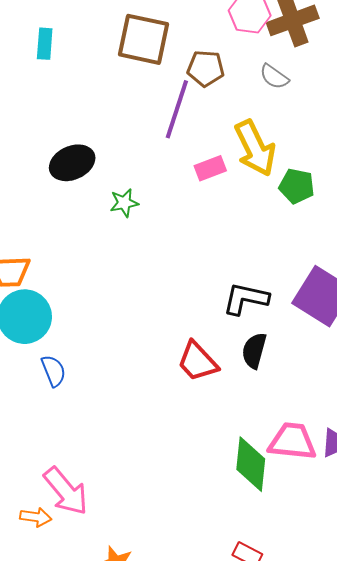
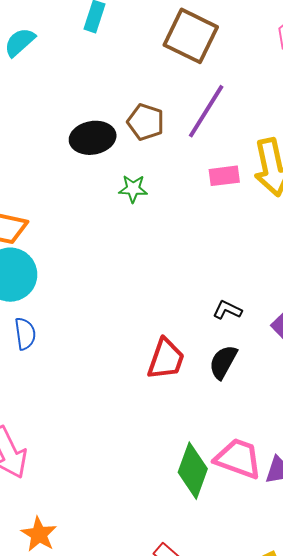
brown pentagon: (206, 68) -> (146, 122), moved
black L-shape: (246, 299) -> (227, 310), size x0.6
red trapezoid: (197, 362) -> (166, 359), turned -132

